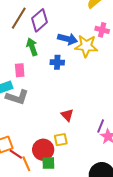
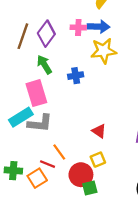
pink cross: (102, 30) -> (78, 27), moved
blue arrow: (68, 39) -> (99, 27), moved
pink rectangle: (20, 70) -> (36, 93), size x1.6
red line: (16, 154) -> (47, 164), moved
orange line: (26, 164) -> (59, 152), moved

